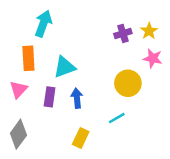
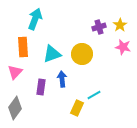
yellow circle: (128, 83) -> (82, 54), moved
purple rectangle: (50, 97) -> (41, 87), moved
yellow rectangle: (81, 138) -> (77, 108), moved

